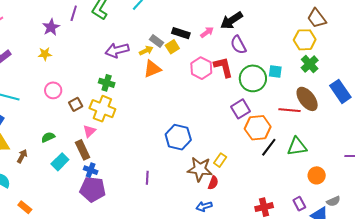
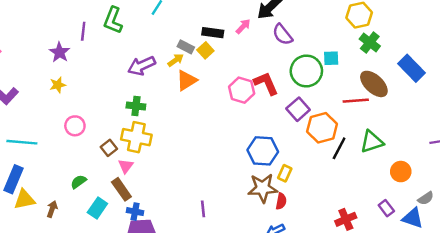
red L-shape: (223, 67) -> (266, 83), moved
pink hexagon: (201, 68) -> (242, 90), moved
brown square: (76, 104) -> (109, 148), moved
blue hexagon: (178, 137) -> (263, 151), moved

